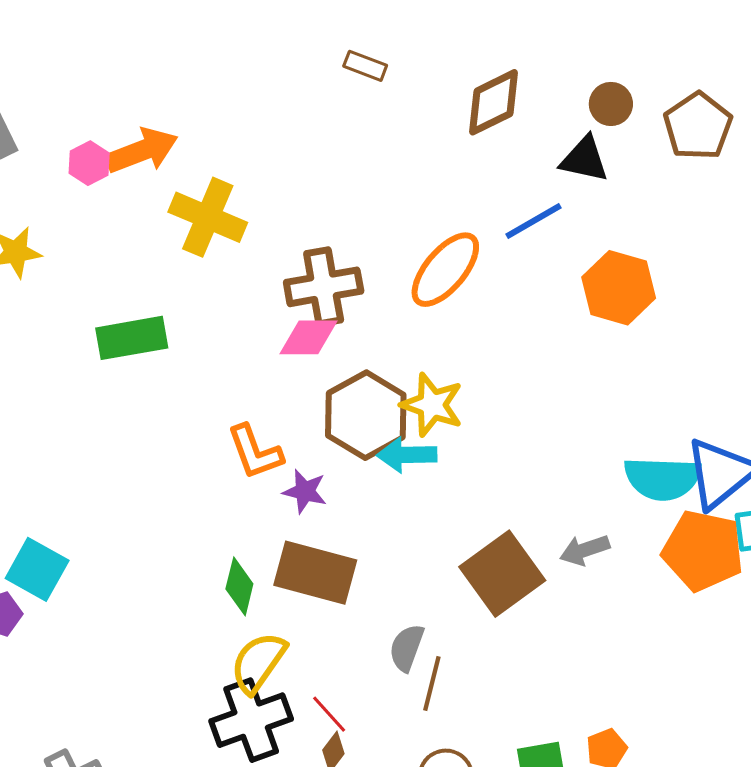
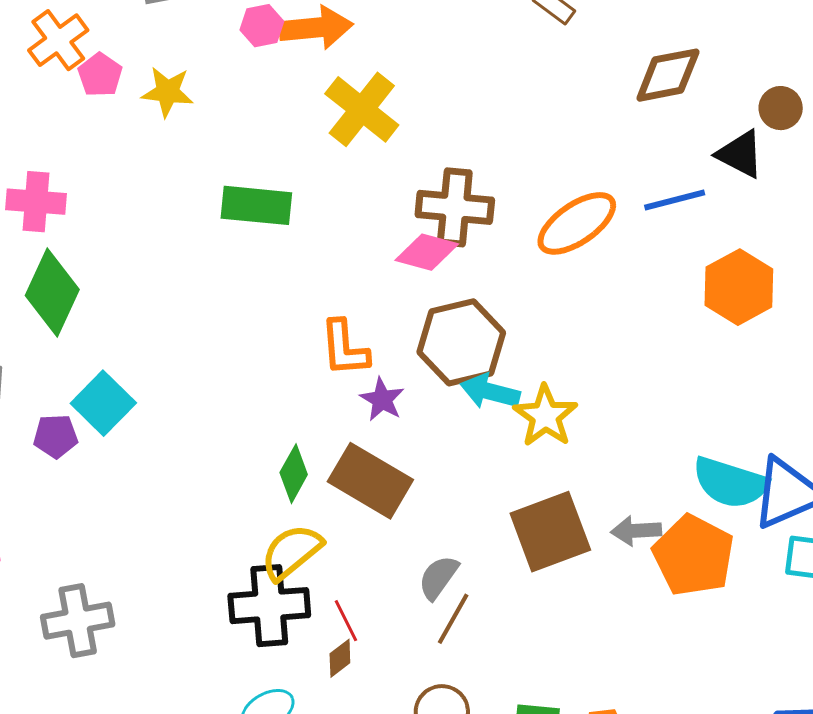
yellow star: (432, 405) -> (545, 416), moved
orange pentagon: (703, 551) -> (693, 555), moved

